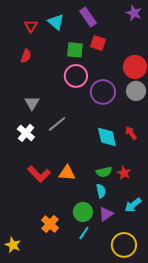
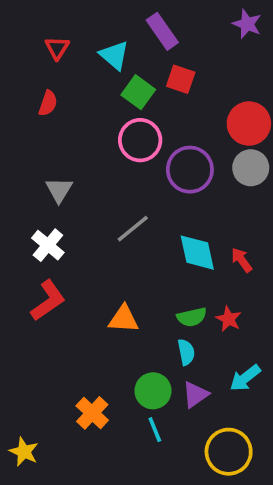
cyan triangle: (56, 22) -> (114, 55), moved
green square: (75, 50) -> (138, 92), turned 30
gray line: (57, 124) -> (133, 229), moved
red arrow: (131, 133) -> (242, 260), moved
red L-shape: (39, 174) -> (48, 300), moved, turned -80
cyan line: (84, 233) -> (155, 430), turned -56

